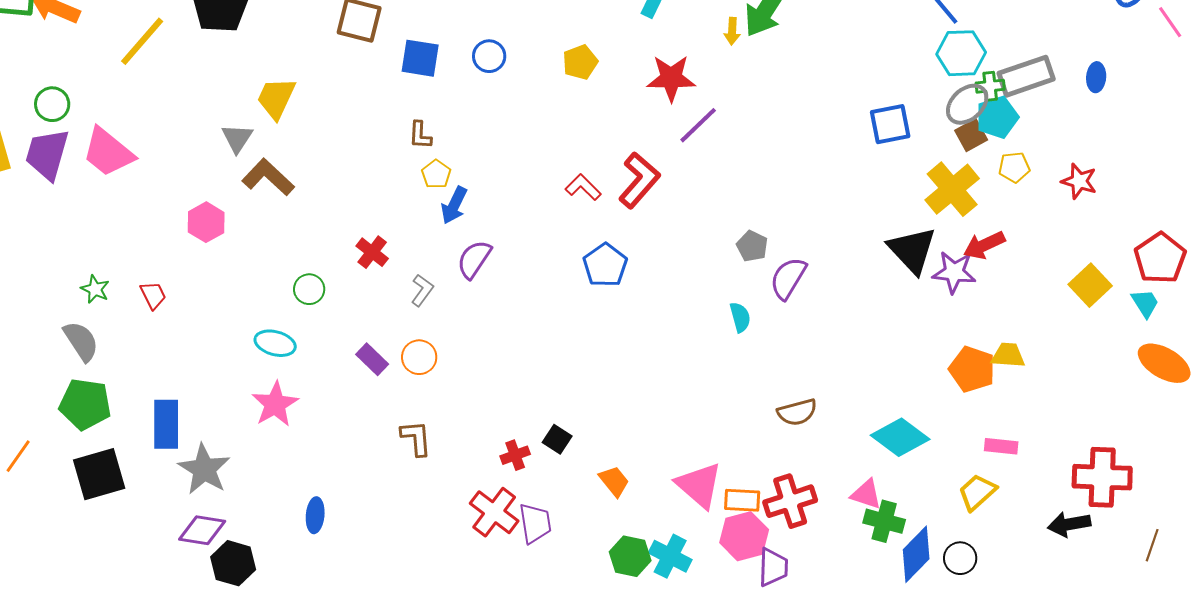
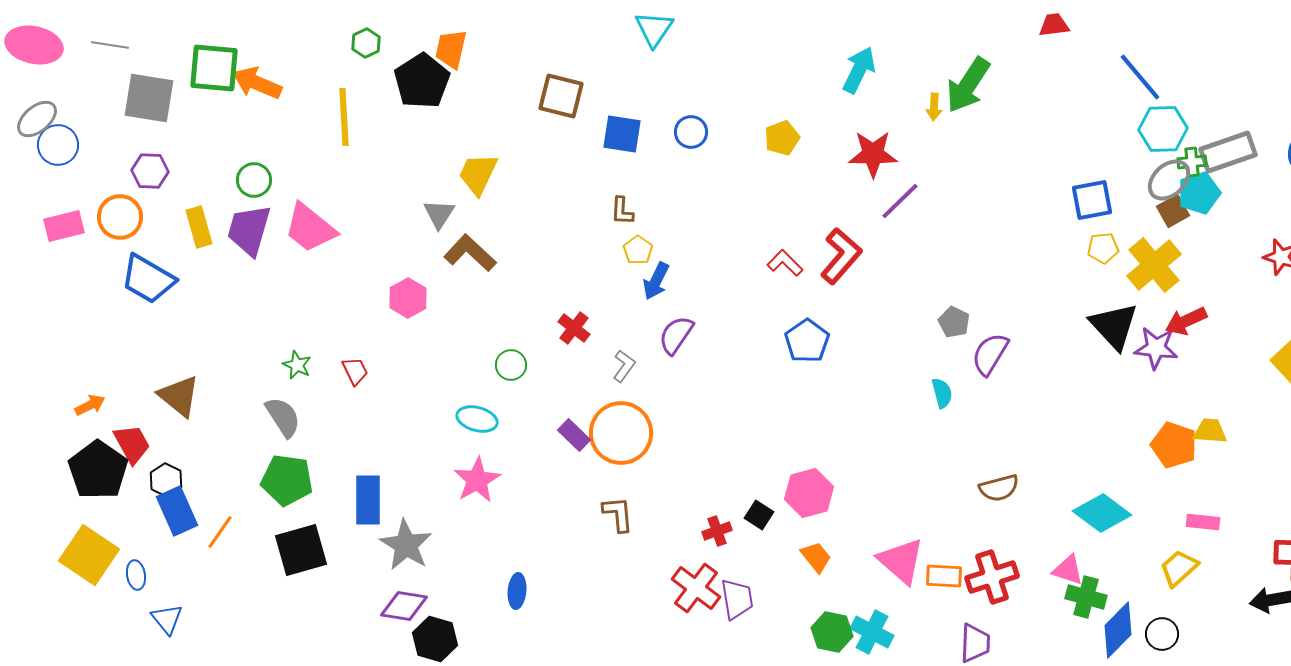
yellow line: (142, 41) -> (344, 117), turned -44
yellow pentagon: (1014, 167) -> (1103, 248), moved
orange circle: (419, 357) -> (621, 433), size x1.8
pink hexagon: (744, 536) -> (809, 493), moved

